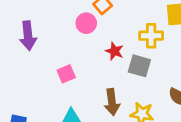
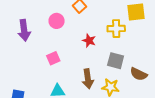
pink circle: (86, 23) -> (57, 21), moved
gray square: (139, 66) -> (116, 61), moved

